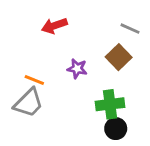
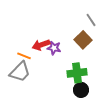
red arrow: (54, 26) -> (41, 45), moved
gray line: (130, 29) -> (91, 20), turned 32

